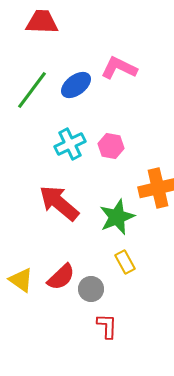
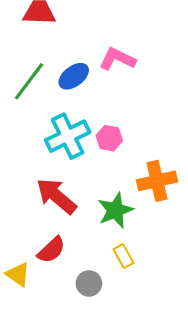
cyan cross: (70, 144) -> (68, 136), size x1.4
red semicircle: (61, 277) -> (51, 250), moved

